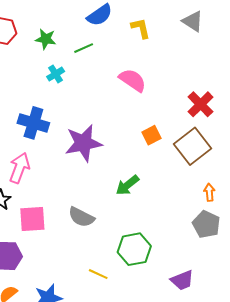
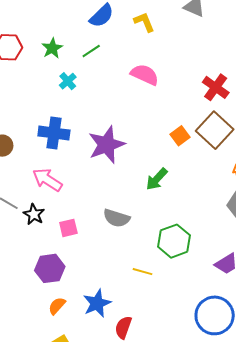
green star: (46, 39) -> (52, 48), turned -30
orange square: (151, 135) -> (180, 136), moved
pink arrow: (19, 168) -> (47, 180), turned -68
pink square: (32, 219) -> (68, 228), size x0.7

